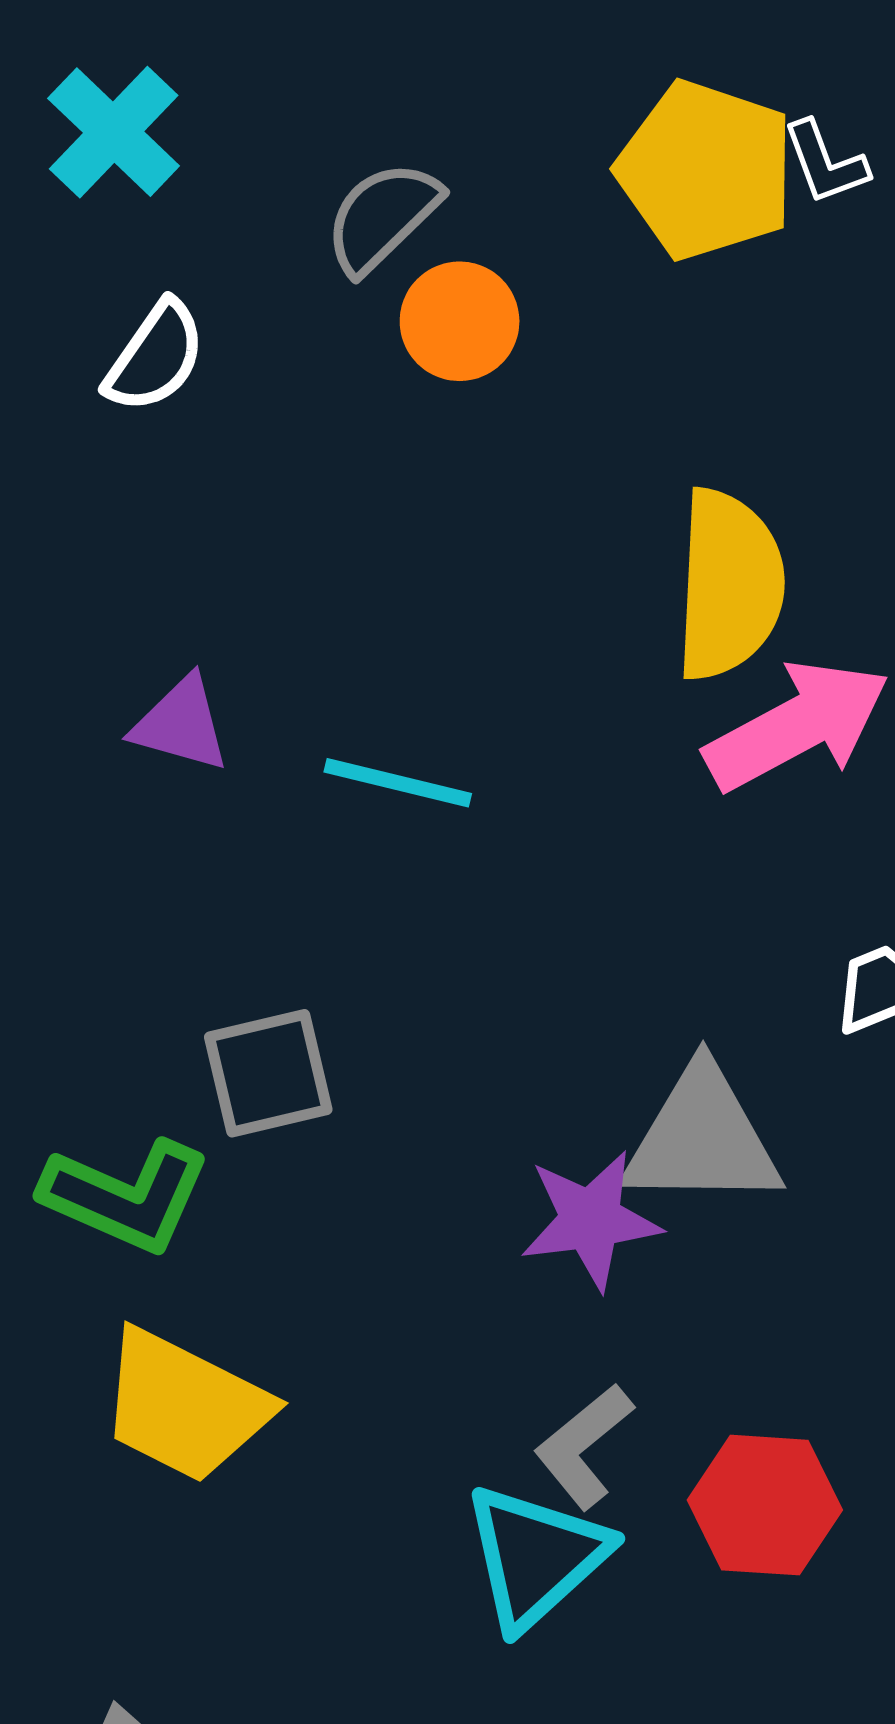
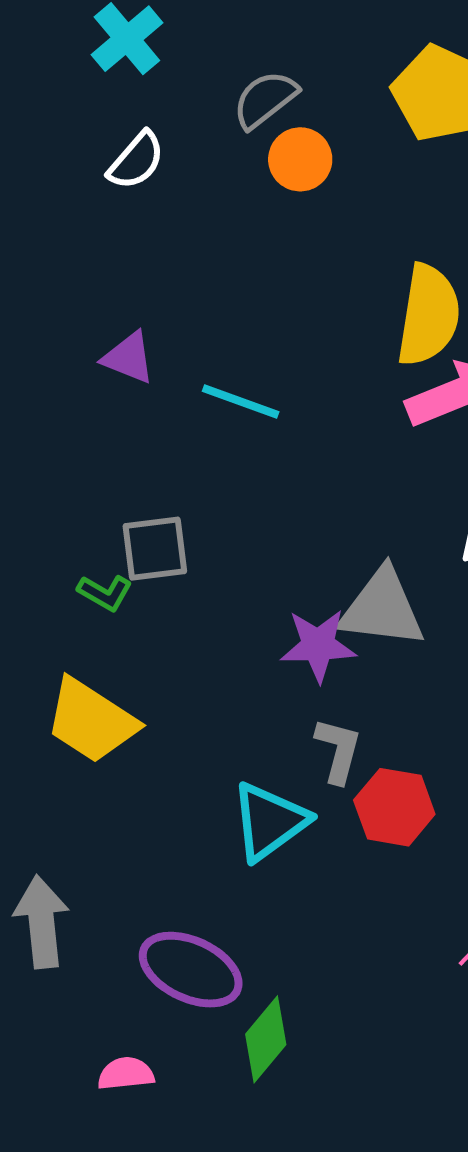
green L-shape: (126, 1196) -> (105, 593), moved, size x0.6
gray L-shape: (584, 1446) -> (338, 750), moved, turned 138

